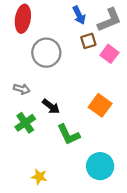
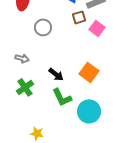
gray circle: (46, 53) -> (43, 27), size x0.7
black arrow: (51, 106) -> (56, 74), moved
cyan circle: (100, 166) -> (89, 111), moved

